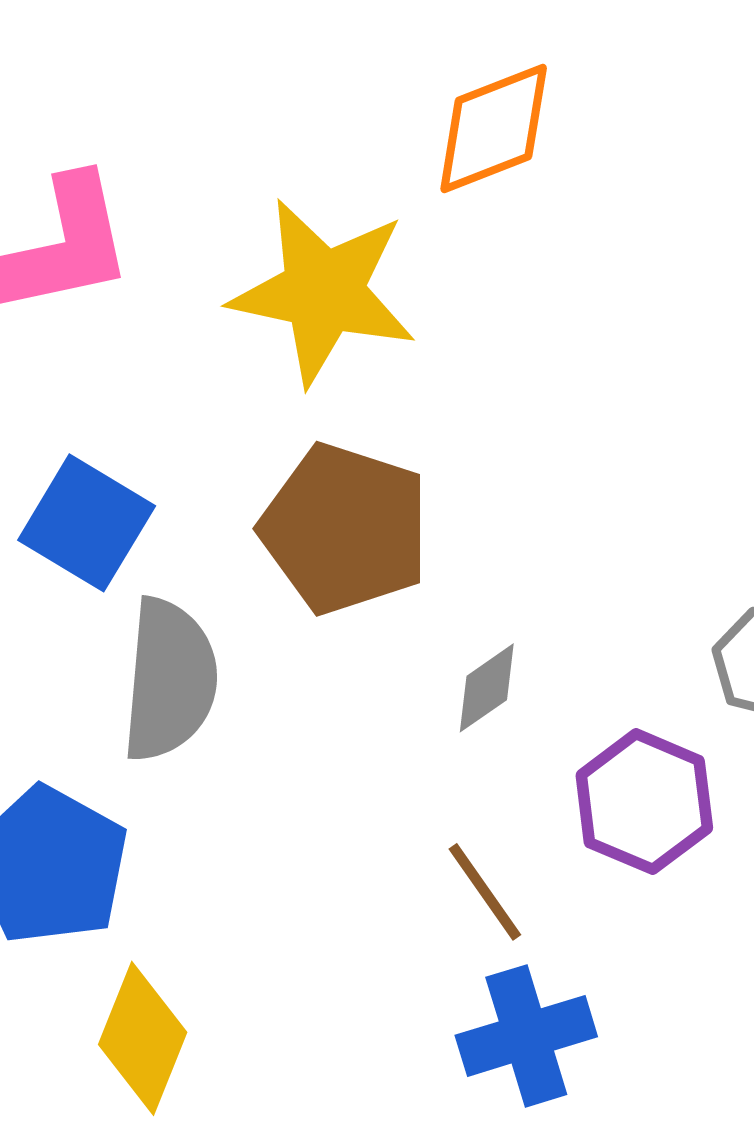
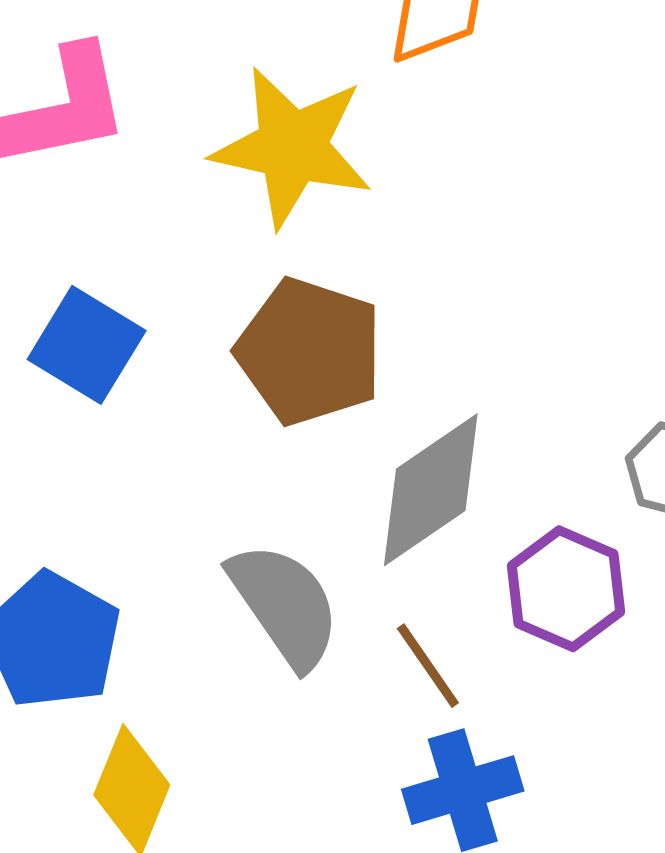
gray semicircle: (169, 680) -> (285, 605), moved, turned -40
gray diamond: (487, 688) -> (431, 490), size x2.0

